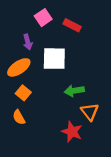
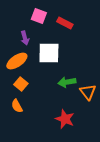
pink square: (43, 18) -> (39, 16), turned -35
orange triangle: (90, 112) -> (88, 92), moved

